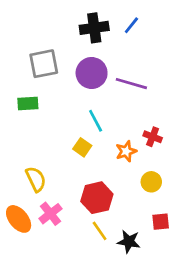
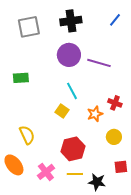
blue line: (131, 25) -> (115, 20), moved
gray square: (44, 64) -> (29, 27), moved
pink cross: (50, 214) -> (46, 172), moved
yellow line: (100, 231) -> (75, 174), turned -56

